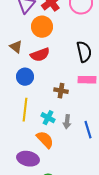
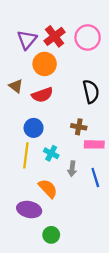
blue circle: (25, 77) -> (34, 128), moved
pink rectangle: (87, 80) -> (94, 144), moved
brown cross: (61, 91) -> (79, 127), moved
cyan cross: (48, 118) -> (51, 153), moved

